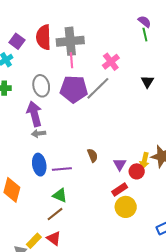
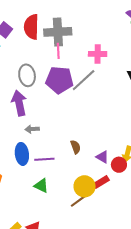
pink cross: (111, 62) -> (98, 54), turned 36
gray arrow: (39, 133) -> (32, 129), moved
purple triangle: (120, 164) -> (102, 157), turned -32
yellow circle: (126, 207) -> (85, 186), moved
brown line: (55, 214) -> (79, 201), moved

